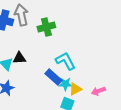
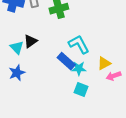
black triangle: (19, 58) -> (30, 41), turned -32
yellow triangle: (75, 89) -> (104, 63), moved

